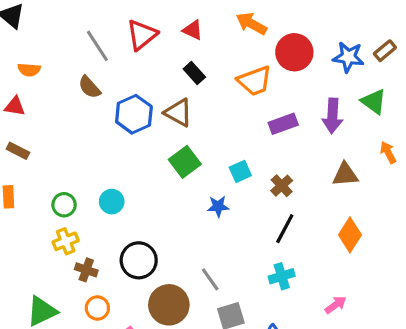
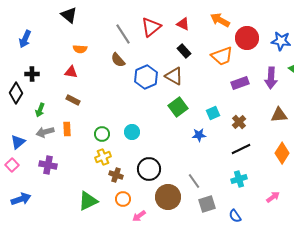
black line: (285, 229) -> (241, 149), turned 36

